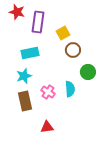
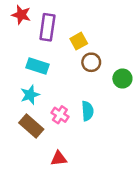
cyan rectangle: (30, 53) -> (37, 66), turned 30
green circle: (88, 72) -> (122, 79), moved
brown rectangle: (25, 101) -> (31, 126), turned -36

